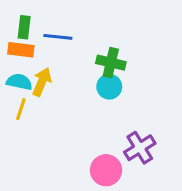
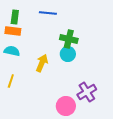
blue line: (58, 37) -> (48, 13), moved
yellow arrow: (42, 82) -> (42, 63), moved
yellow line: (21, 109) -> (11, 81), moved

